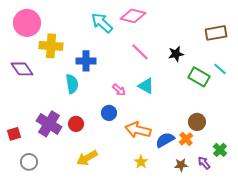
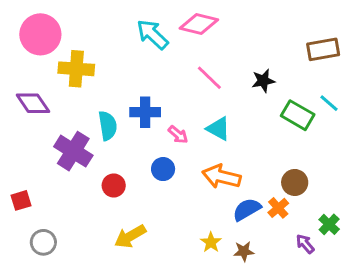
blue cross: (86, 61) -> (145, 112), moved
purple cross: (49, 124) -> (73, 151), moved
orange arrow: (138, 130) -> (221, 176), moved
brown star: (181, 165) -> (244, 251), moved

